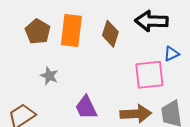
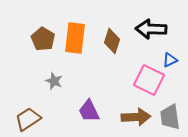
pink square: (149, 75) -> (149, 80), turned 32

